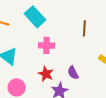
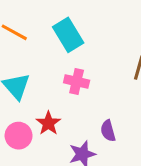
red star: (46, 74) -> (48, 123), moved

